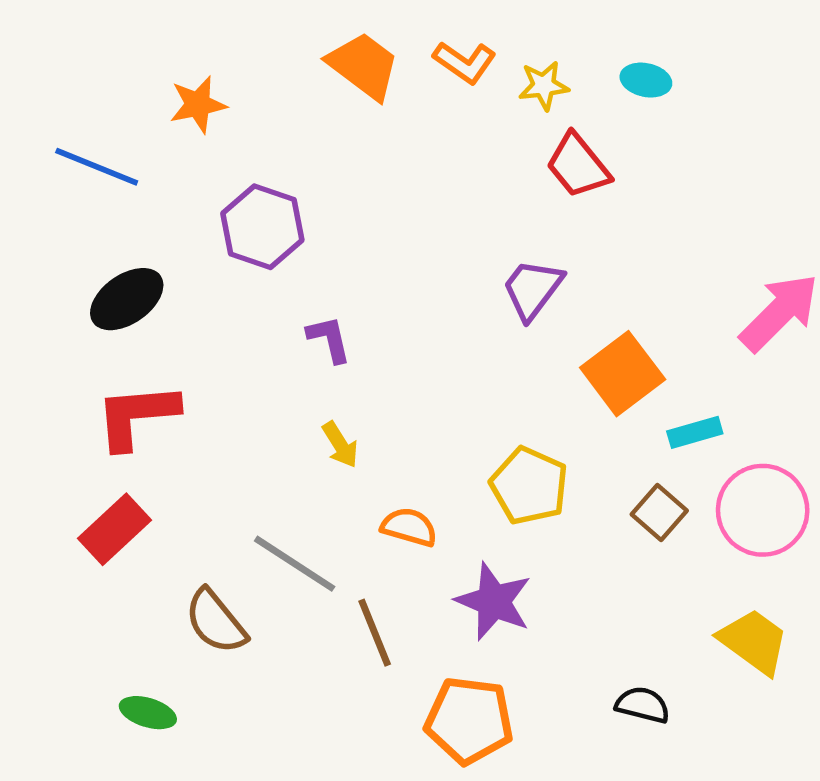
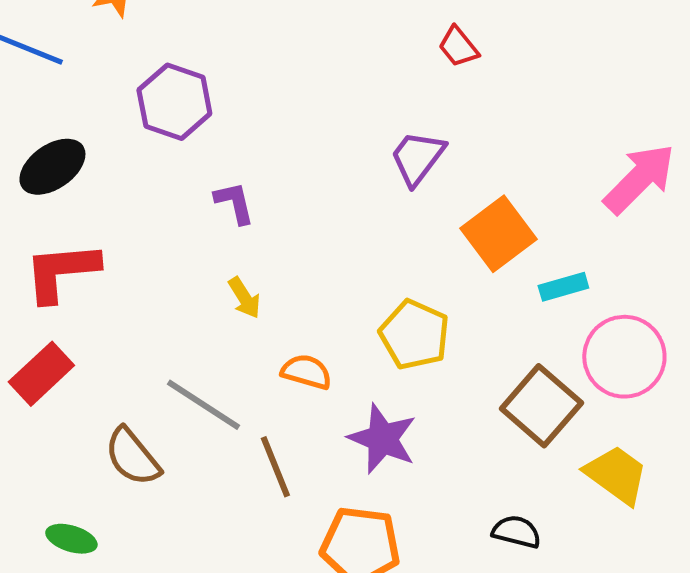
red trapezoid: (578, 166) -> (458, 47), size x0.7
brown square: (659, 512) -> (541, 406), moved, size x1.6

